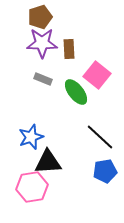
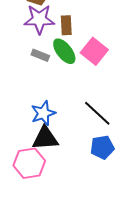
green ellipse: (76, 92) -> (64, 51), moved
blue star: (31, 137) -> (43, 113), moved

